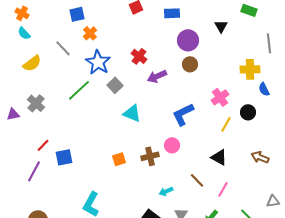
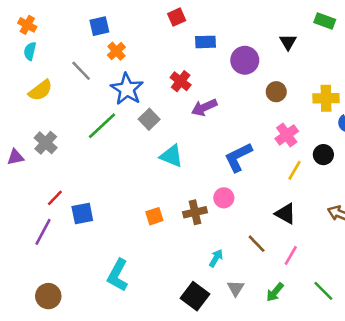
blue rectangle: (172, 13) -> (205, 42), moved
cyan semicircle: (24, 33) -> (30, 51), turned 56
brown circle: (190, 64) -> (276, 92), moved
cyan arrow: (166, 191) -> (216, 258), turned 144

